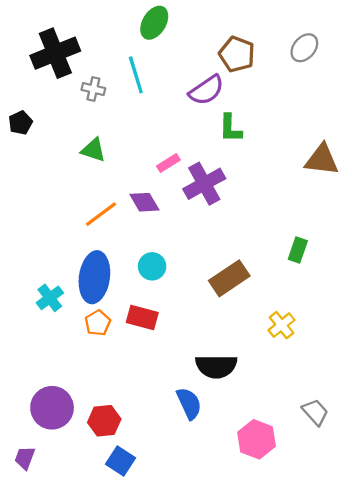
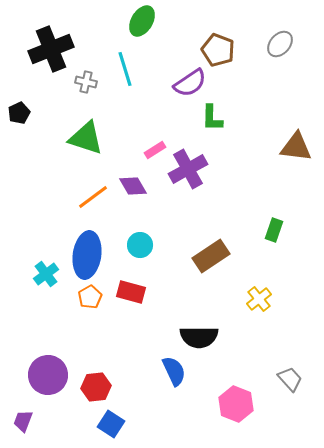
green triangle: (93, 150) -> (86, 138), size x1.5

